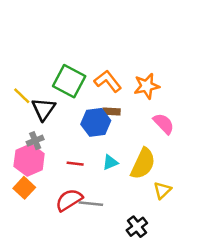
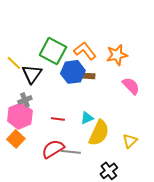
blue hexagon: (96, 122) -> (73, 72), moved
yellow semicircle: (143, 164) -> (99, 133), moved

